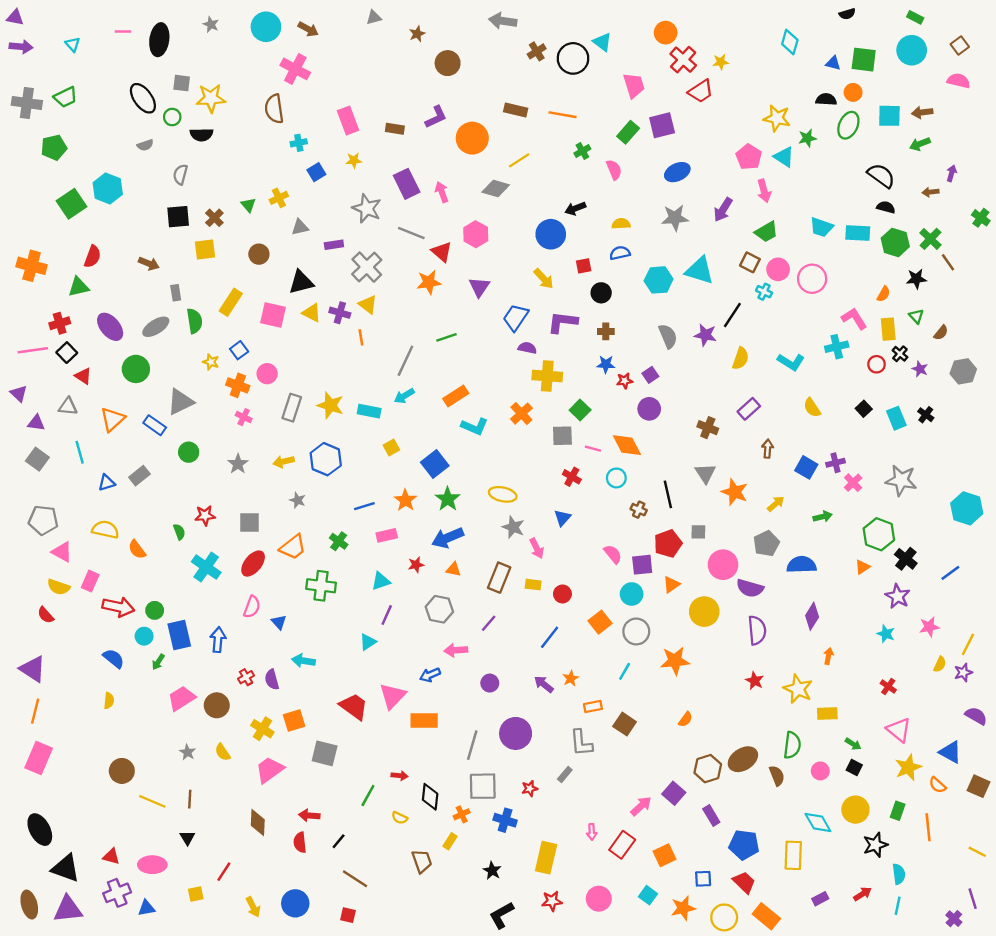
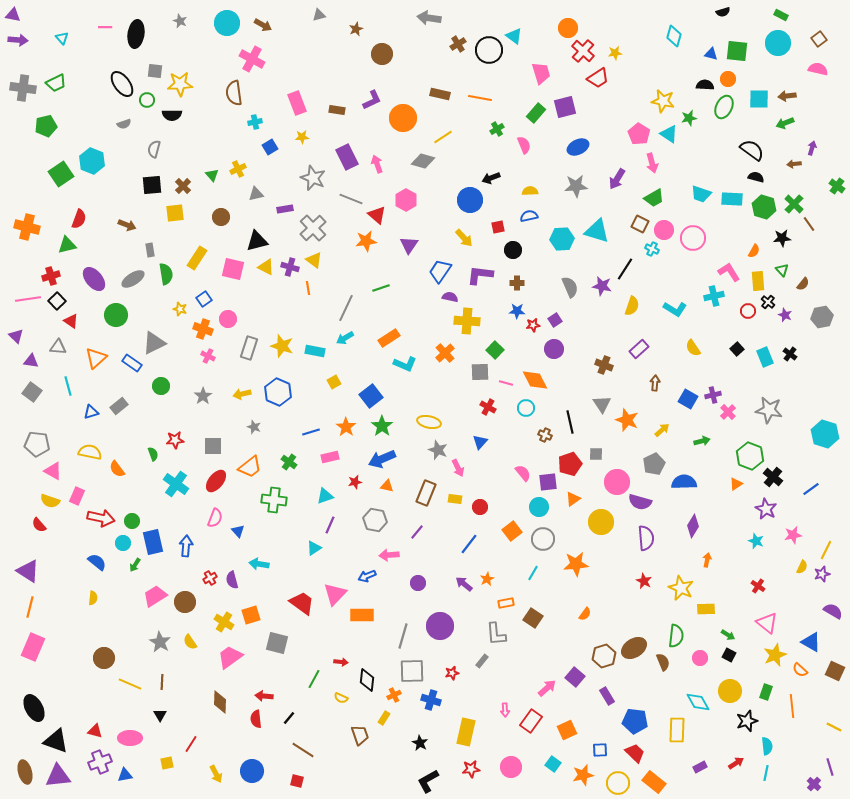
gray star: (187, 752) -> (160, 642), size x1.5

